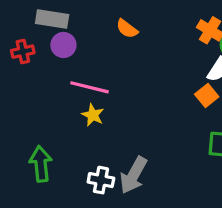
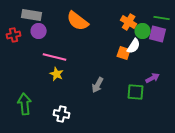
orange semicircle: (127, 29) -> (78, 21), size x1.6
orange square: (207, 95) -> (124, 53), moved, turned -32
gray arrow: (133, 175) -> (98, 85), moved, size x0.7

